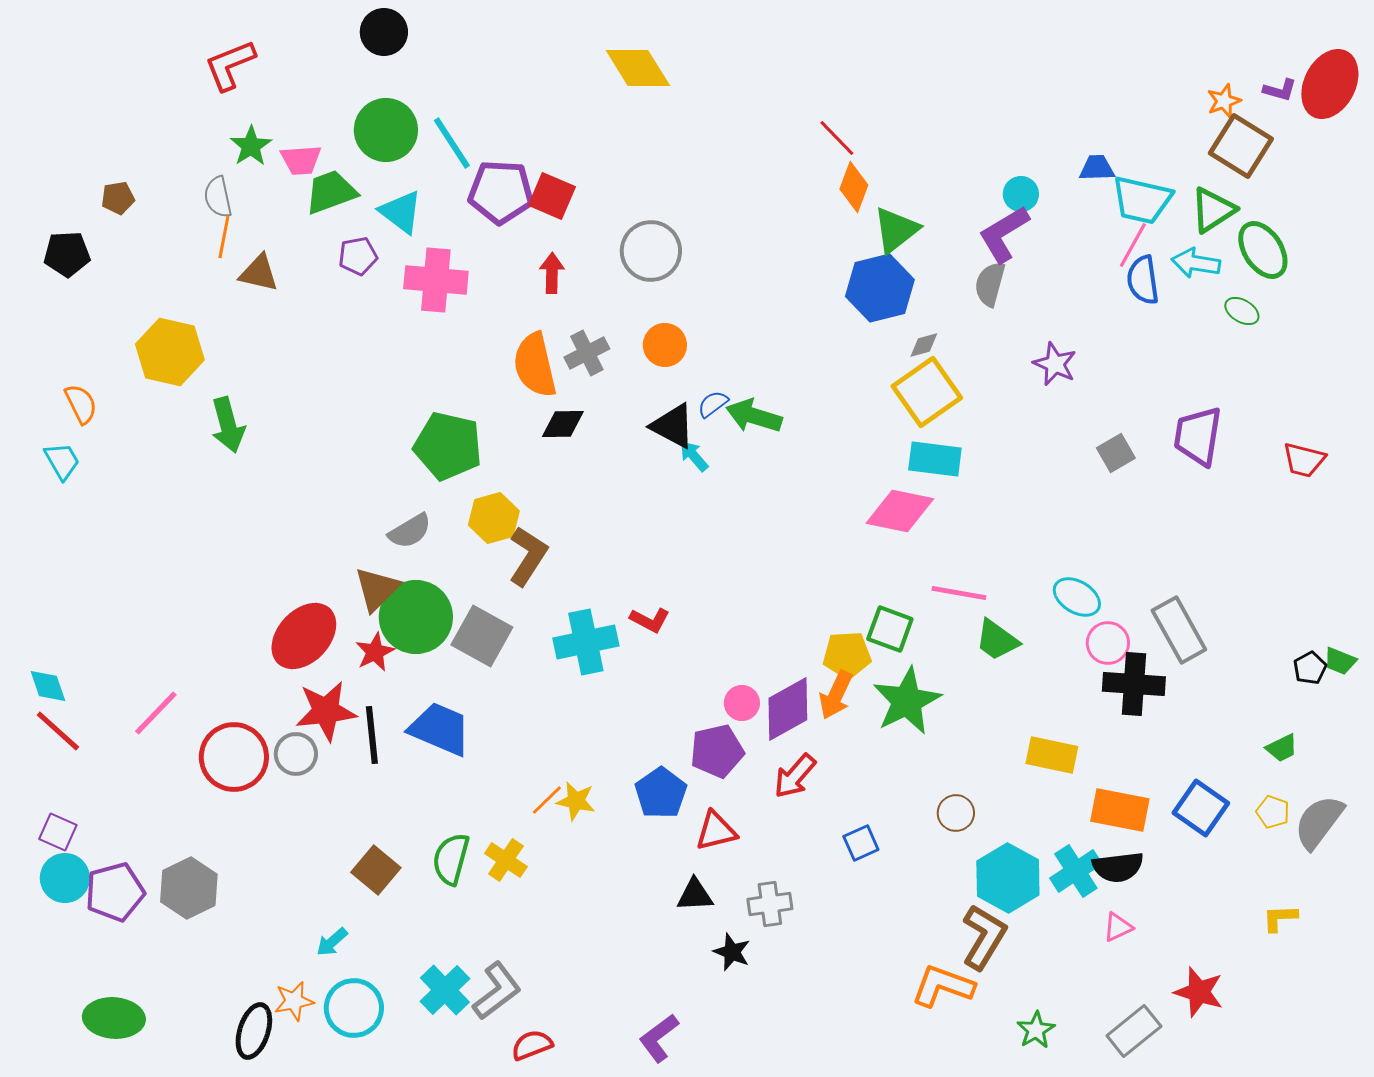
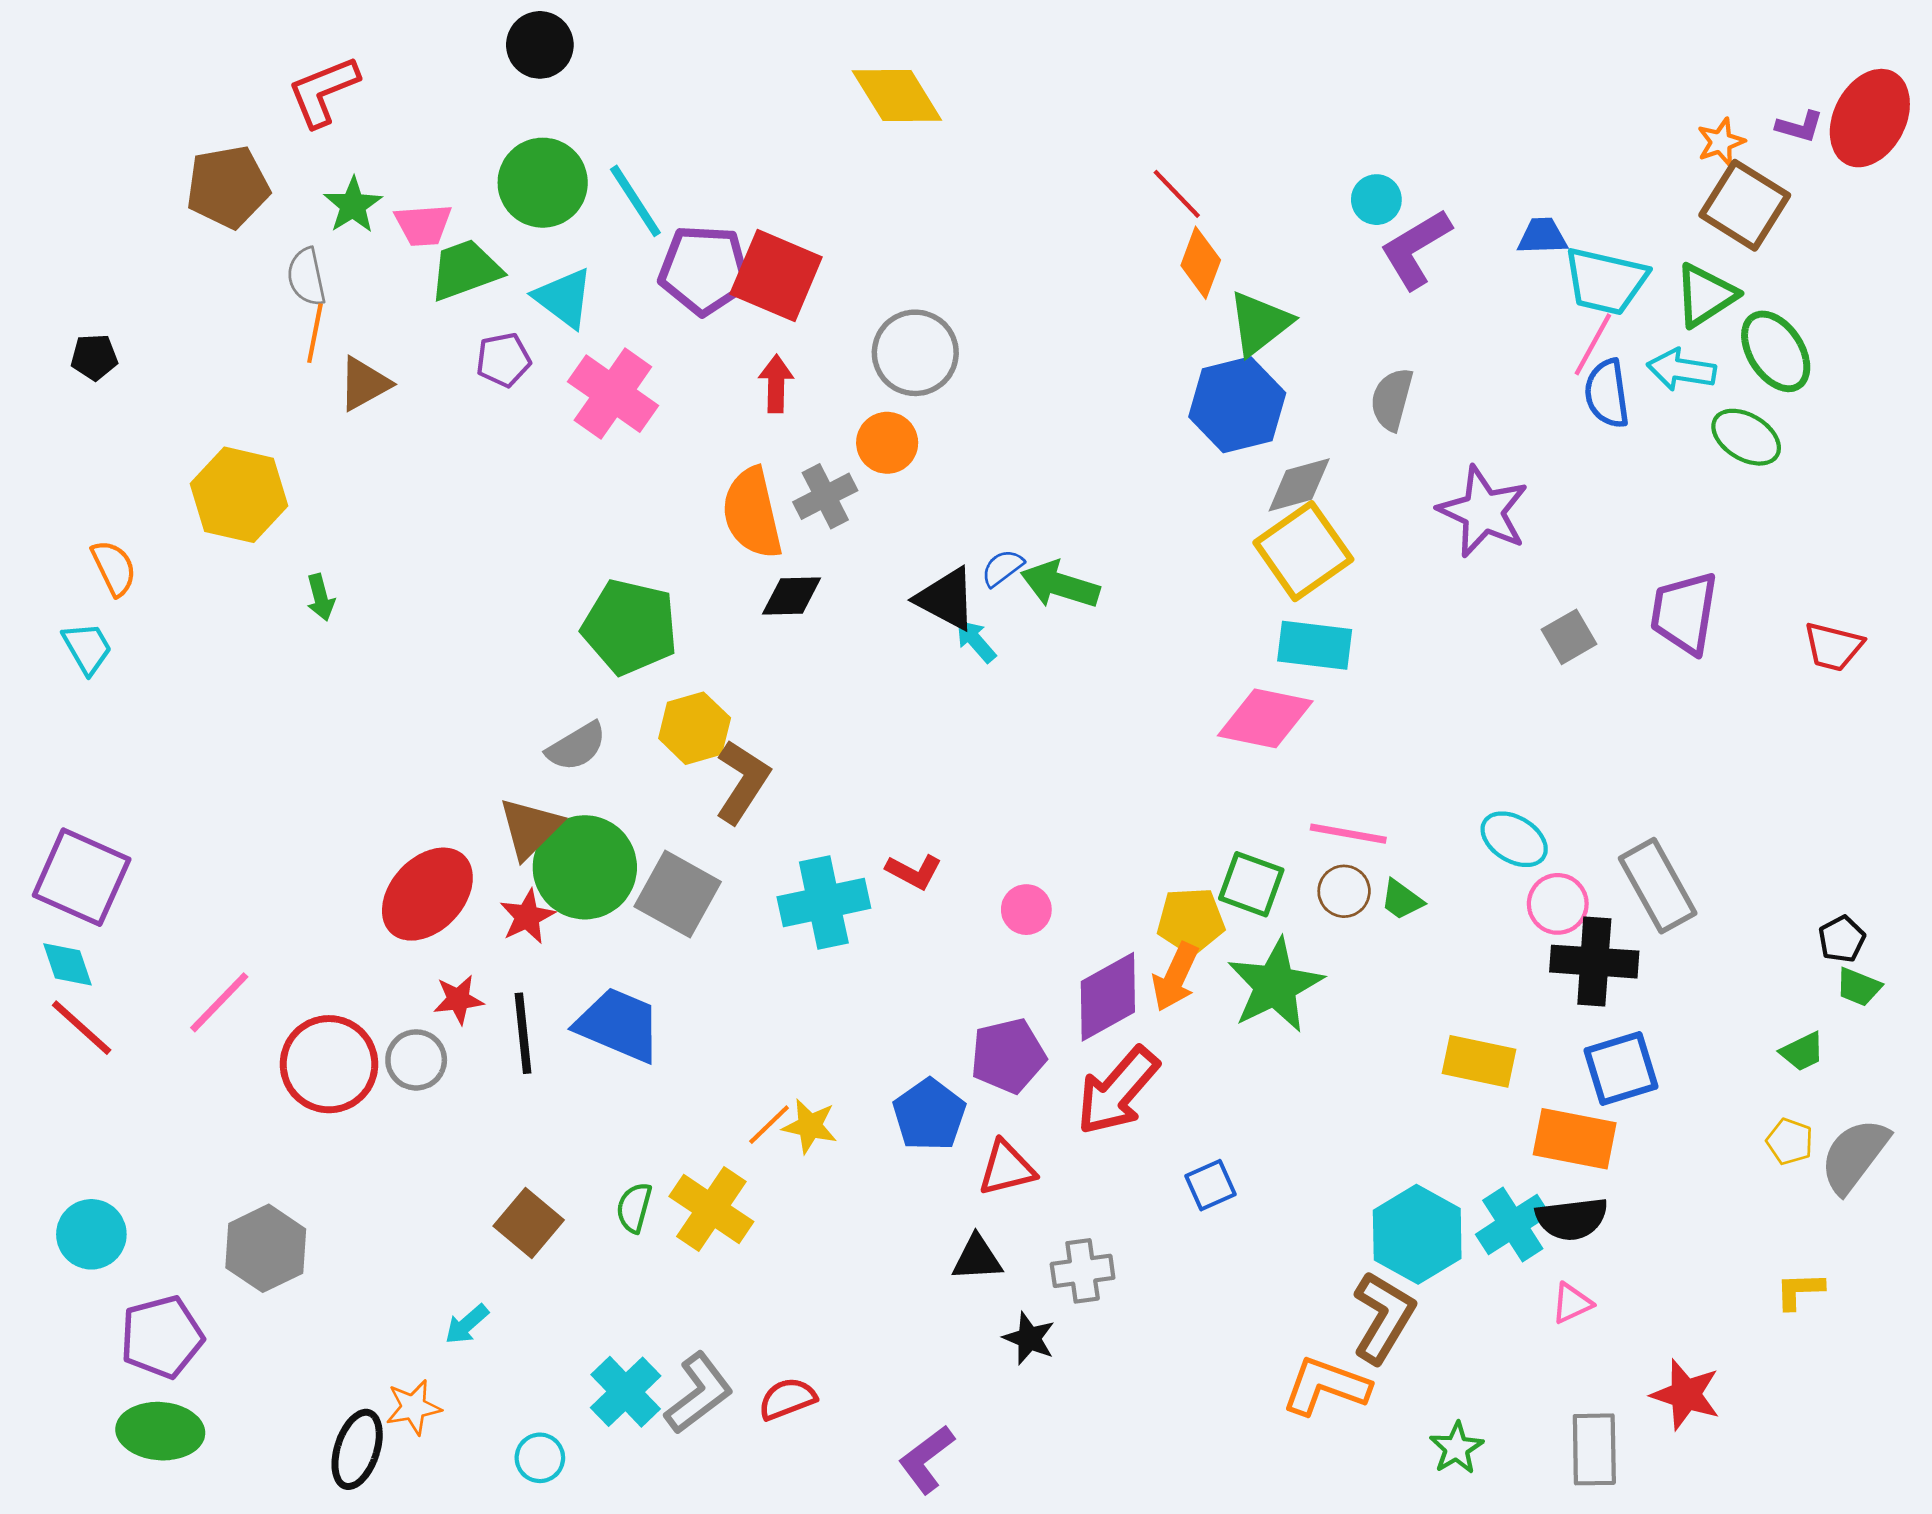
cyan circle: (1021, 194) -> (1376, 200), moved
red square: (552, 196) -> (776, 275), size x1.4
brown pentagon: (118, 198) -> (228, 187), moved, size x1.8
purple L-shape: (1004, 234) -> (1416, 249), moved
black pentagon: (67, 254) -> (94, 357), size x0.7
brown triangle: (259, 273) -> (364, 384), turned -42
pink cross: (436, 280) -> (613, 394), turned 30
green ellipse: (1242, 311) -> (1746, 437), size x1.4
orange circle: (665, 345) -> (887, 443), moved
gray diamond: (924, 345) -> (1299, 485), size x1.6
purple star: (1055, 364) -> (1483, 512), size x1.5
green arrow: (228, 425) -> (321, 597), size x0.6
green trapezoid: (997, 640) -> (1402, 900), size x0.7
green trapezoid: (1340, 661) -> (1859, 987), moved
pink circle: (742, 703) -> (1026, 910), moved
red star: (326, 711) -> (458, 1000), size x0.6
red arrow: (795, 776) -> (1118, 1091), size x1.4
blue square: (1201, 808) -> (1621, 1068), moved, turned 38
brown circle: (956, 813) -> (1344, 891), moved
purple square: (58, 832) -> (82, 877), moved, size x1.8
green semicircle: (451, 859) -> (634, 1208), size x0.7
yellow cross: (506, 860) -> (711, 1209), size x1.4
purple pentagon: (115, 892) -> (162, 1337), moved
cyan circle: (354, 1008) -> (540, 1458), moved, size x0.6
gray rectangle: (1134, 1031) -> (1594, 1449), turned -52
red semicircle: (532, 1045) -> (787, 1399), moved

